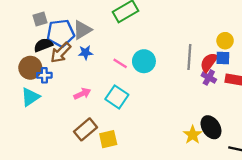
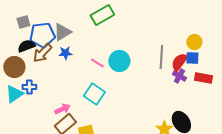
blue cross: (44, 75) -> (29, 87), moved
pink arrow: (82, 94) -> (62, 109), moved

